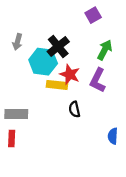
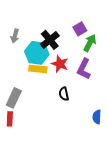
purple square: (93, 15) -> (80, 29), moved
yellow rectangle: (57, 85) -> (38, 69), moved
gray rectangle: (16, 114) -> (14, 98), turned -66

